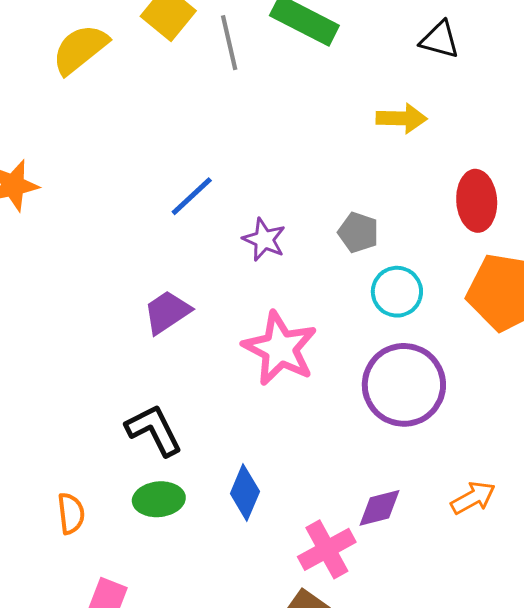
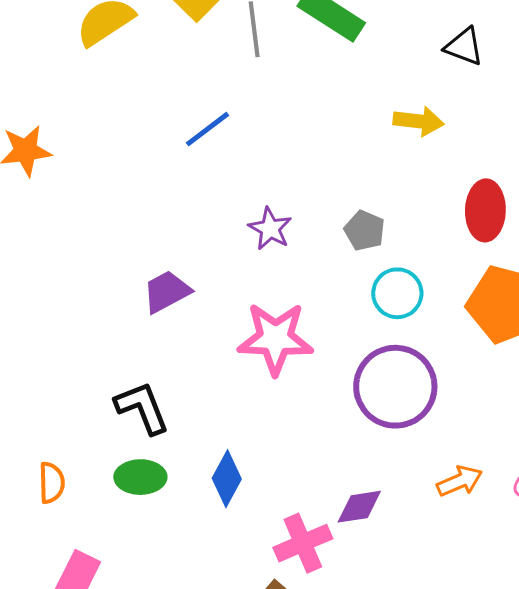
blue line: (192, 196) -> (208, 129), moved
pink star: (280, 348) -> (275, 339), turned -30
orange arrow: (473, 498) -> (460, 481), moved

